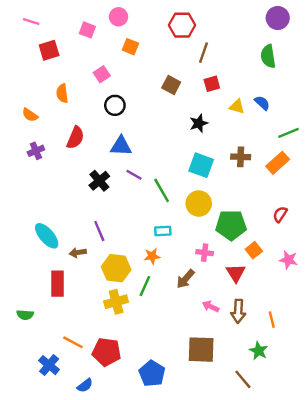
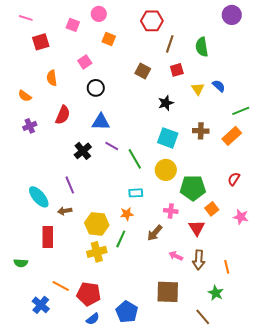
green semicircle: (268, 56) -> (202, 47), moved
yellow triangle: (237, 107) -> (198, 89), turned 40
purple line: (99, 231) -> (70, 185), moved
blue semicircle: (85, 385) -> (93, 319), moved

